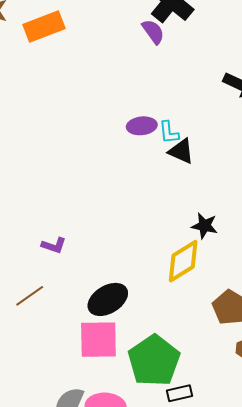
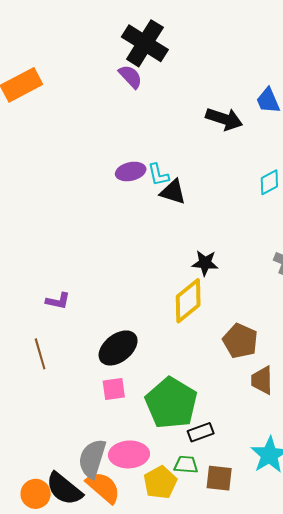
brown line: (30, 296) -> (40, 354), turned -64
pink square: (98, 340) -> (114, 389), size x0.6

